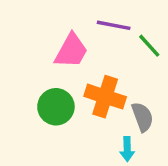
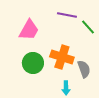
pink trapezoid: (71, 51) -> (29, 30), moved
cyan arrow: (127, 149) -> (66, 88), moved

